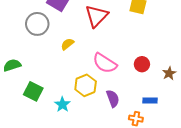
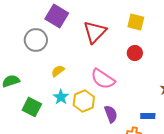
yellow semicircle: (67, 44) -> (58, 71), moved
red circle: (142, 64) -> (135, 53), moved
cyan star: (62, 104) -> (61, 97), moved

